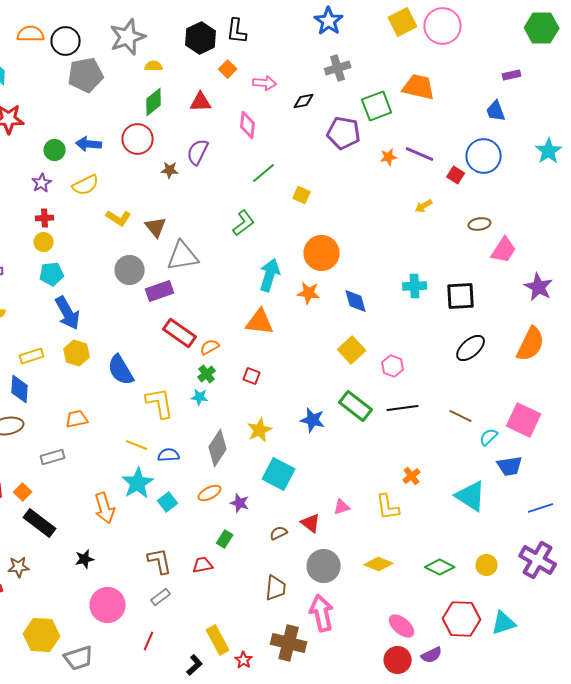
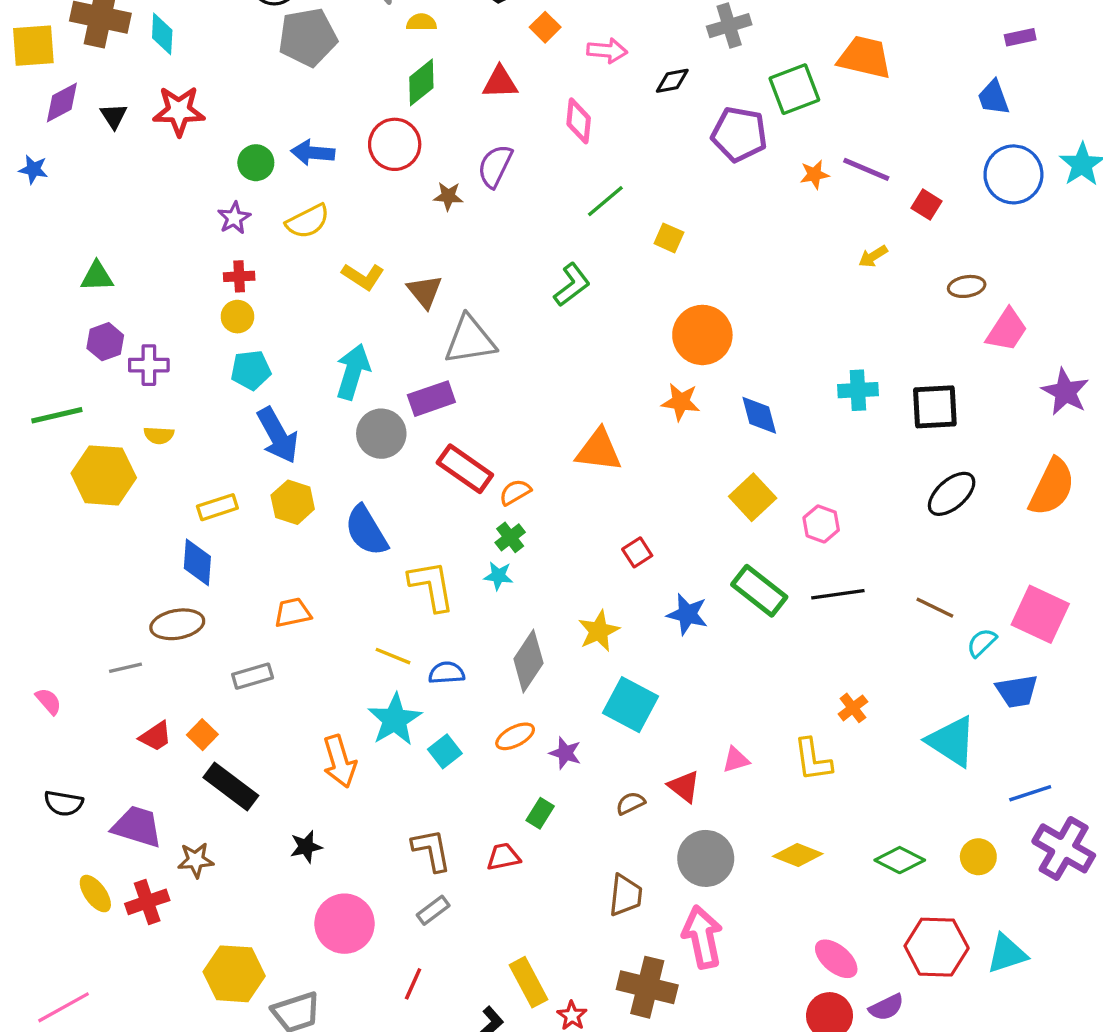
blue circle: (484, 156) -> (1013, 174), moved
gray circle: (130, 270) -> (381, 434), moved
cyan arrow: (270, 275) -> (353, 372), moved
red square: (252, 376) -> (637, 552), moved, turned 36
blue line: (541, 508) -> (1030, 793), moved

